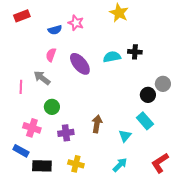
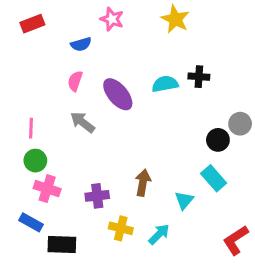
pink star: (76, 23) -> (112, 19), moved
gray arrow: (42, 78) -> (82, 122), moved
green circle: (52, 107) -> (35, 161), moved
yellow cross: (76, 164) -> (121, 228), moved
cyan arrow: (120, 165) -> (159, 234), moved

